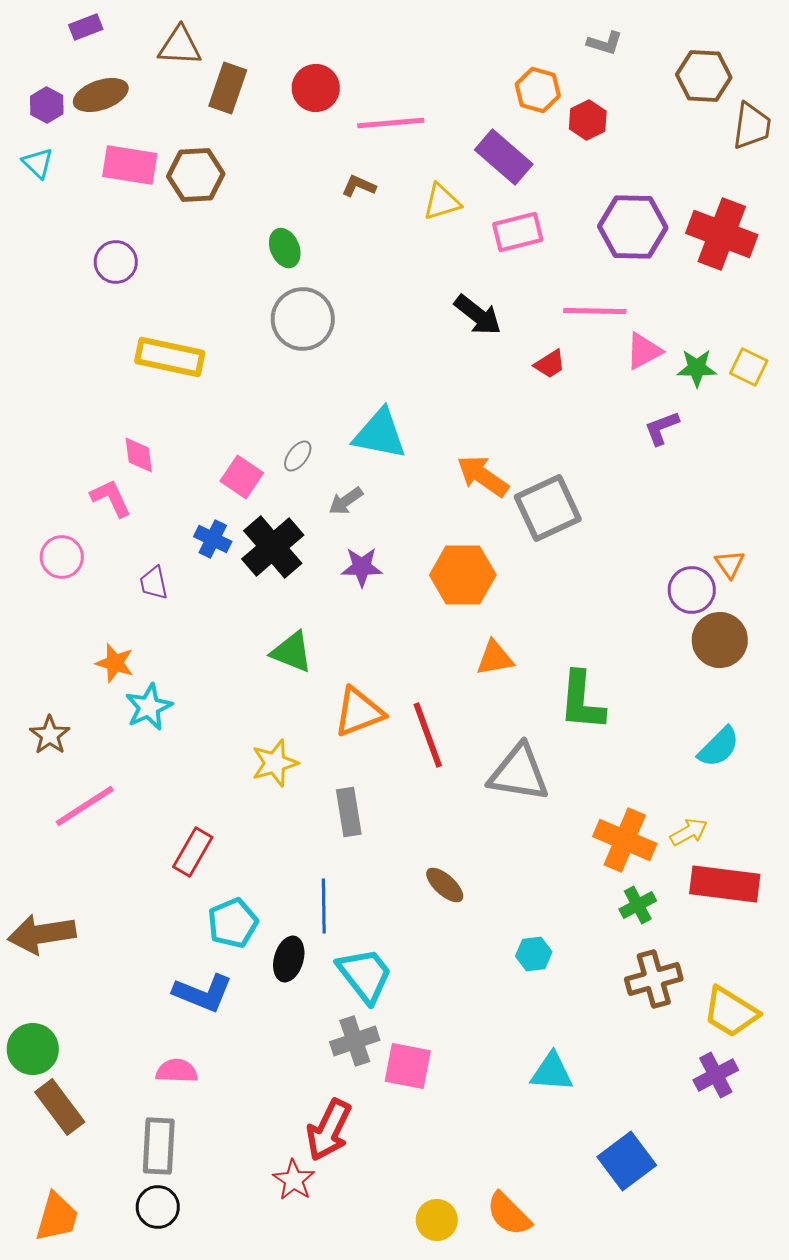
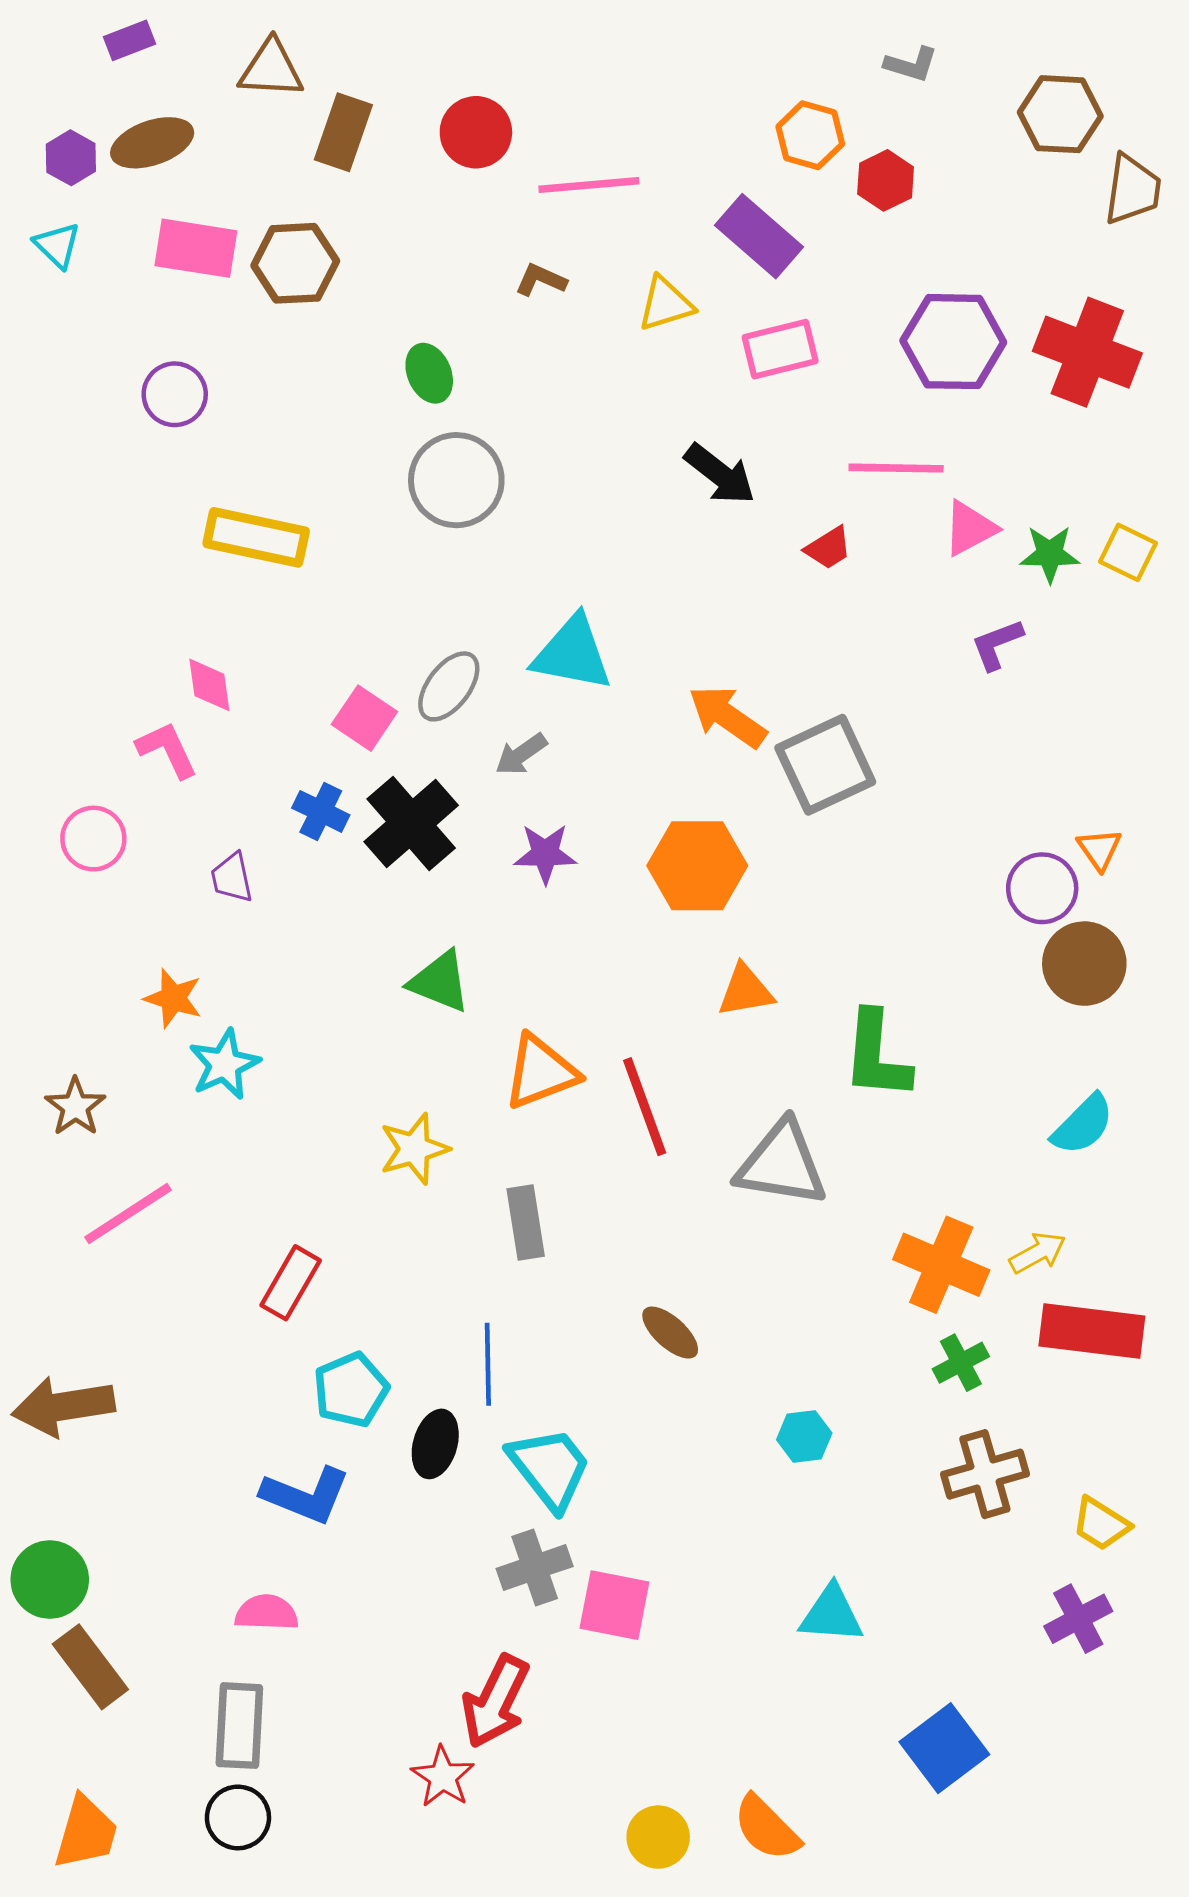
gray ellipse: (298, 456) -> (449, 686), size x1.5
yellow trapezoid: (731, 1012) -> (1101, 1524), size x0.7

